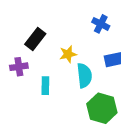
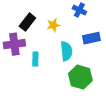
yellow star: (68, 54) -> (53, 25), moved
purple cross: (19, 67) -> (14, 44), size x1.5

